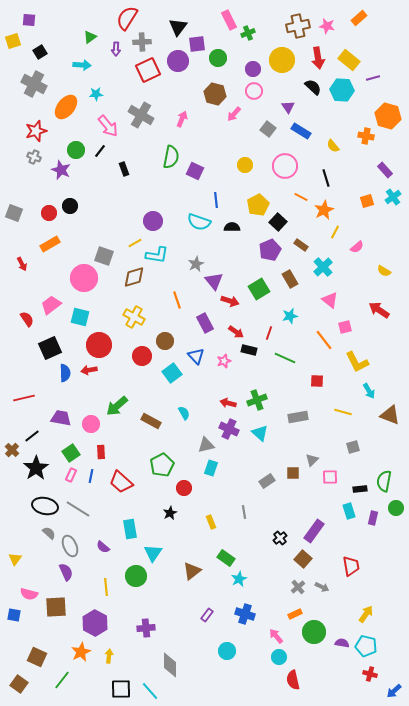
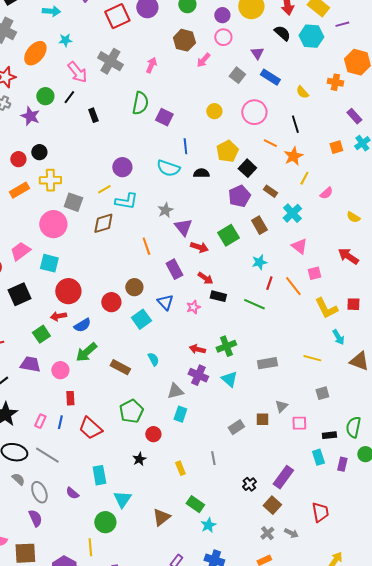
yellow cross: (134, 317) -> (50, 180), moved, turned -30
red line: (269, 333) -> (269, 283), moved
blue semicircle: (65, 373) -> (82, 325), moved, turned 60
red square: (317, 381) -> (353, 304), moved
green square: (71, 453) -> (41, 334), moved
yellow line: (106, 587) -> (90, 547), moved

